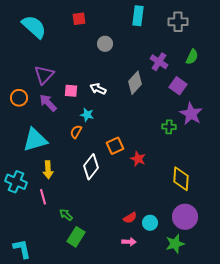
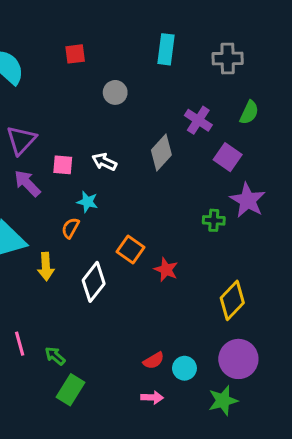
orange square: (115, 146) -> (131, 250), turned -30
yellow arrow: (48, 170) -> (46, 267), moved
yellow diamond: (181, 179) -> (232, 300), turned 40
pink line: (43, 197) -> (20, 344), moved

